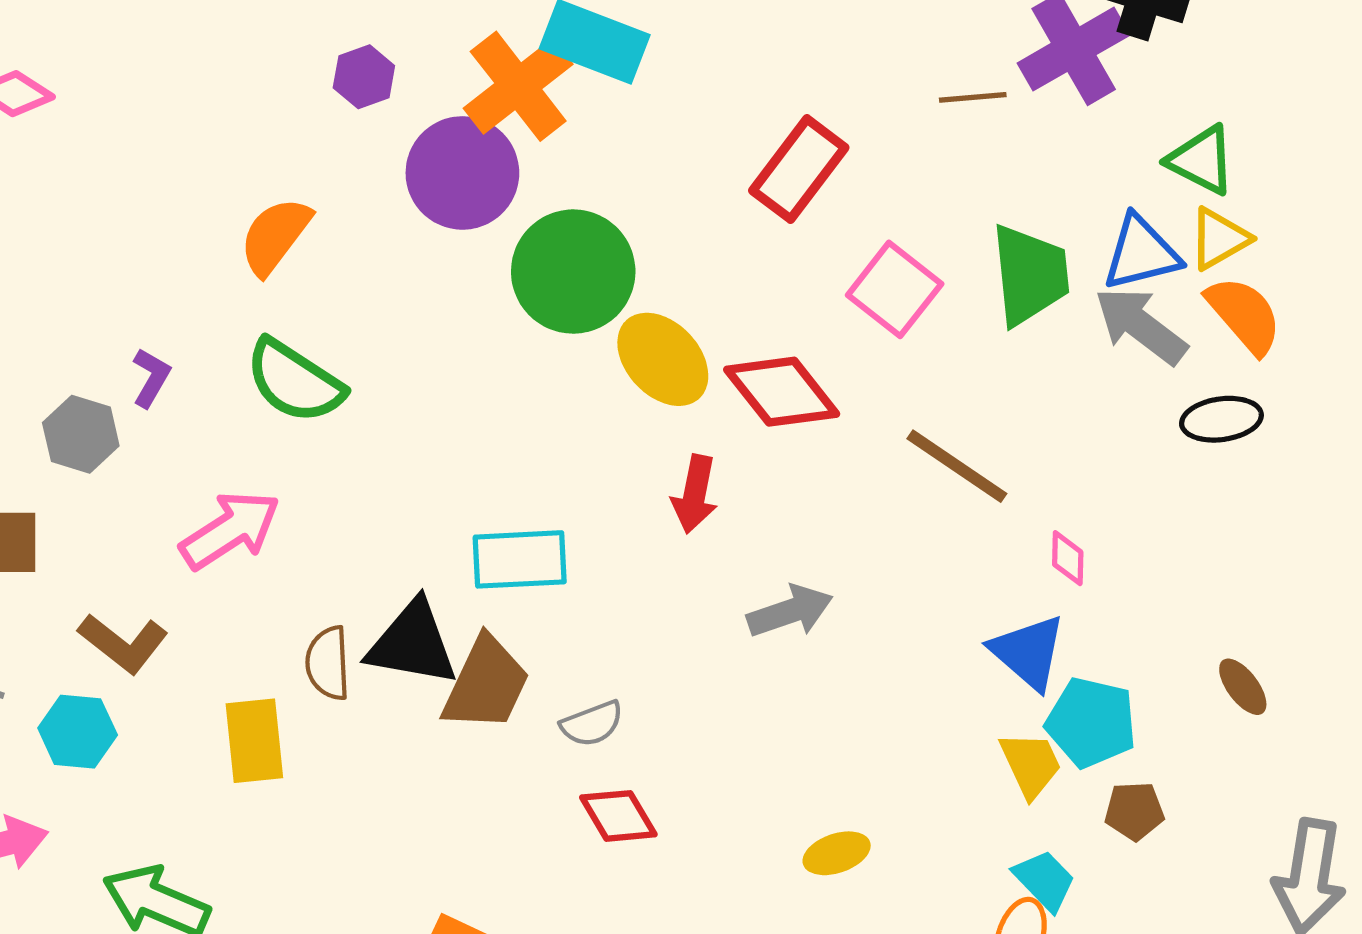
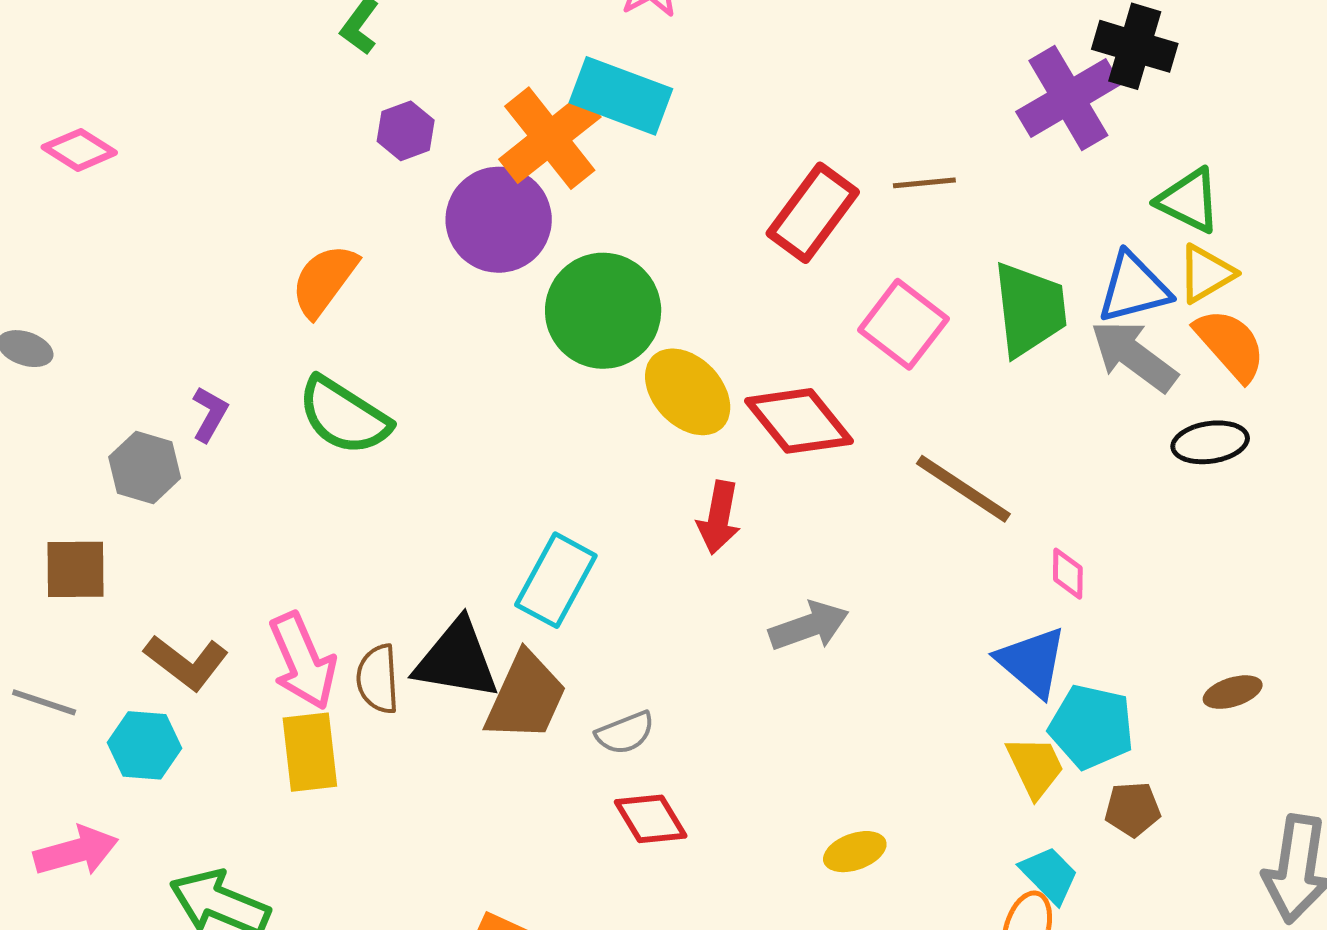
brown line: (973, 97) -> (924, 183), moved
pink arrow: (230, 530) -> (303, 661), moved, turned 100
cyan rectangle: (520, 559) -> (556, 580), turned -58
brown ellipse: (1243, 687) -> (1233, 692), turned -70

